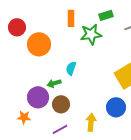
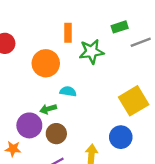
green rectangle: (106, 15) -> (120, 27), moved
orange circle: (39, 44) -> (46, 63), moved
cyan semicircle: (71, 68) -> (68, 91), turned 80

